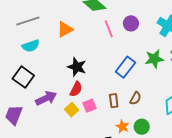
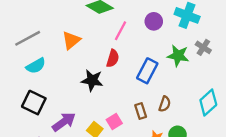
purple circle: (131, 23) -> (154, 21), moved
pink line: (109, 29) -> (121, 31), turned 60
green star: (154, 59) -> (178, 56), turned 30
red semicircle: (76, 89) -> (113, 58), moved

